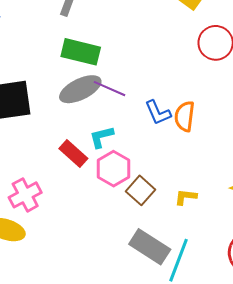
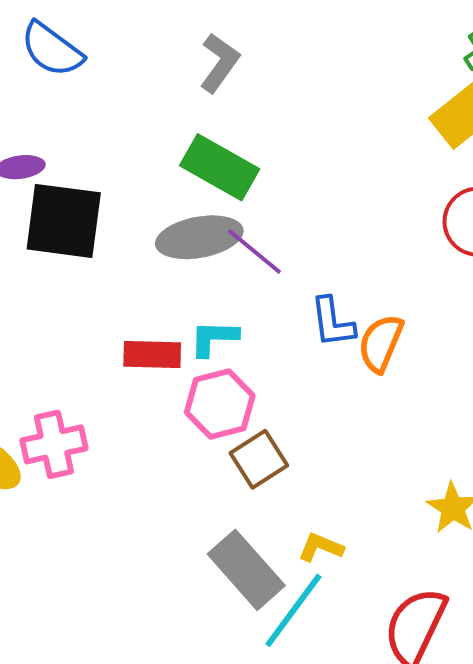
red rectangle: (73, 154) -> (152, 354), turned -56
pink cross: (25, 195) -> (54, 444), moved
yellow L-shape: (186, 197) -> (321, 547), moved

